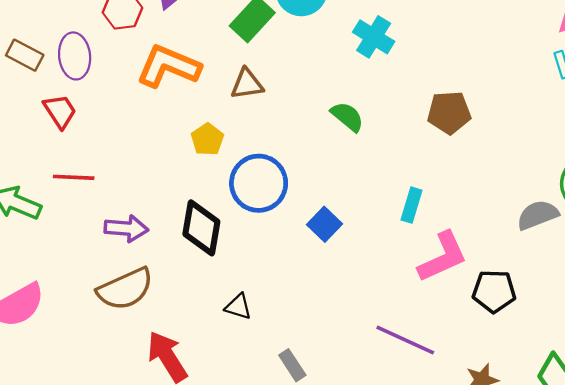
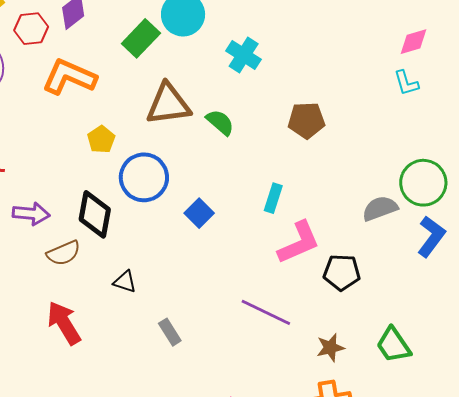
brown triangle: (247, 84) -> (168, 104), moved, size x1.6
brown semicircle: (125, 289) -> (64, 253), moved, size x0.7

